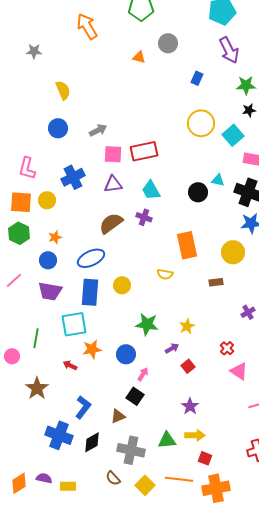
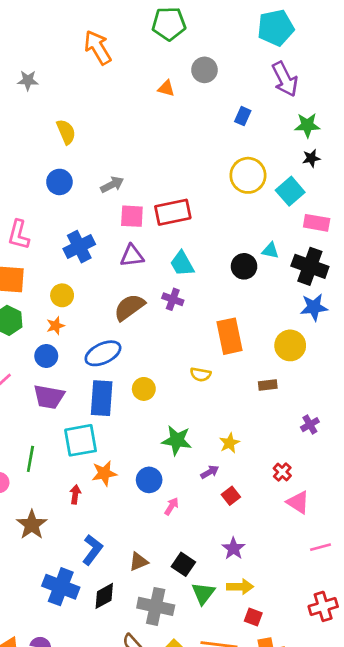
yellow circle: (47, 200) -> (62, 295), moved
red arrow: (70, 365) -> (75, 494), turned 72
black square: (135, 396) -> (183, 564), moved
green triangle: (167, 440) -> (203, 593), turned -48

